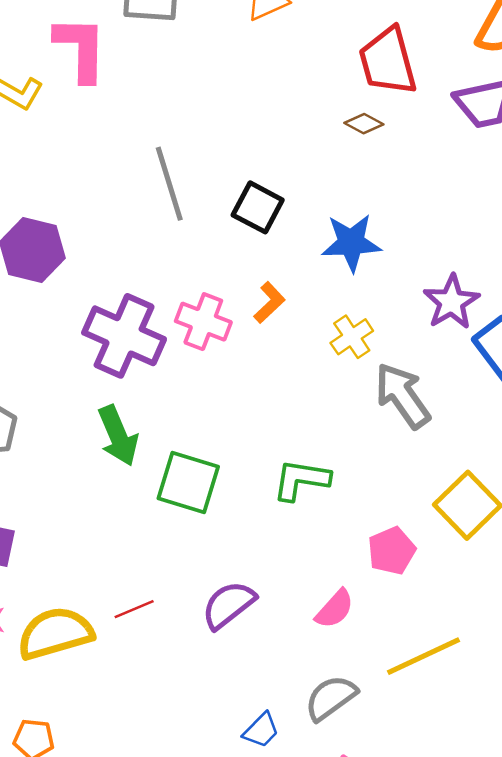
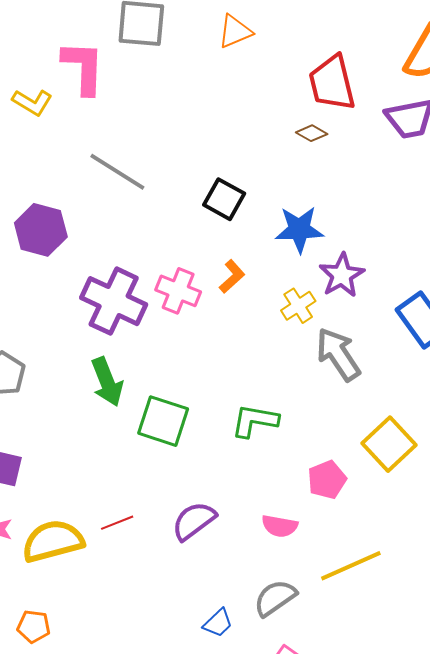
gray line: (169, 184) -> (117, 172), moved, turned -42
purple star: (451, 302) -> (342, 275), moved
pink semicircle: (335, 609) -> (280, 526), turned 57

